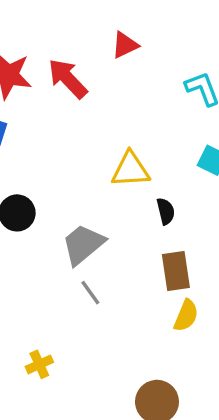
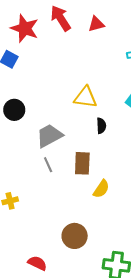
red arrow: (68, 79) -> (61, 18), moved
brown rectangle: (176, 271) -> (82, 163), moved

